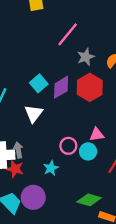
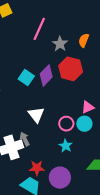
white triangle: (34, 114) -> (36, 115), moved
cyan star: (51, 168) -> (66, 146), moved
red star: (15, 169) -> (37, 168), moved
purple circle: (33, 197) -> (60, 178), moved

